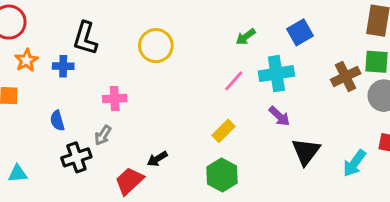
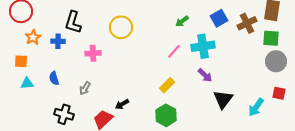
brown cross: (346, 76) -> (247, 23), moved
pink cross: (115, 99) -> (93, 53), moved
black cross: (76, 157) -> (64, 114), moved, turned 36
cyan triangle: (18, 174) -> (27, 83), moved

